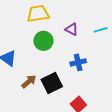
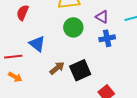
blue cross: (78, 62) -> (107, 38), moved

